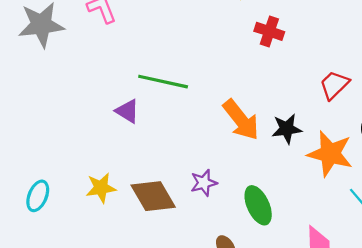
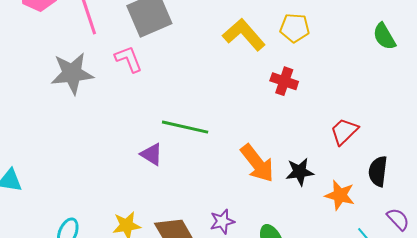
orange star: (330, 154) -> (340, 195), size x0.7

